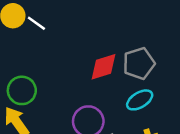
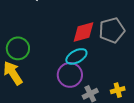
cyan ellipse: (140, 100) -> (76, 56), moved

